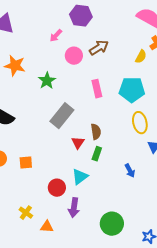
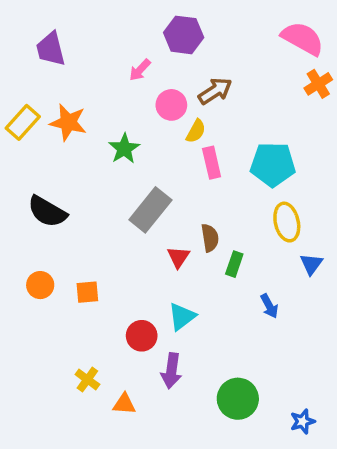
yellow semicircle: (141, 57) -> (196, 131), moved
green rectangle: (97, 154) -> (234, 264), moved

